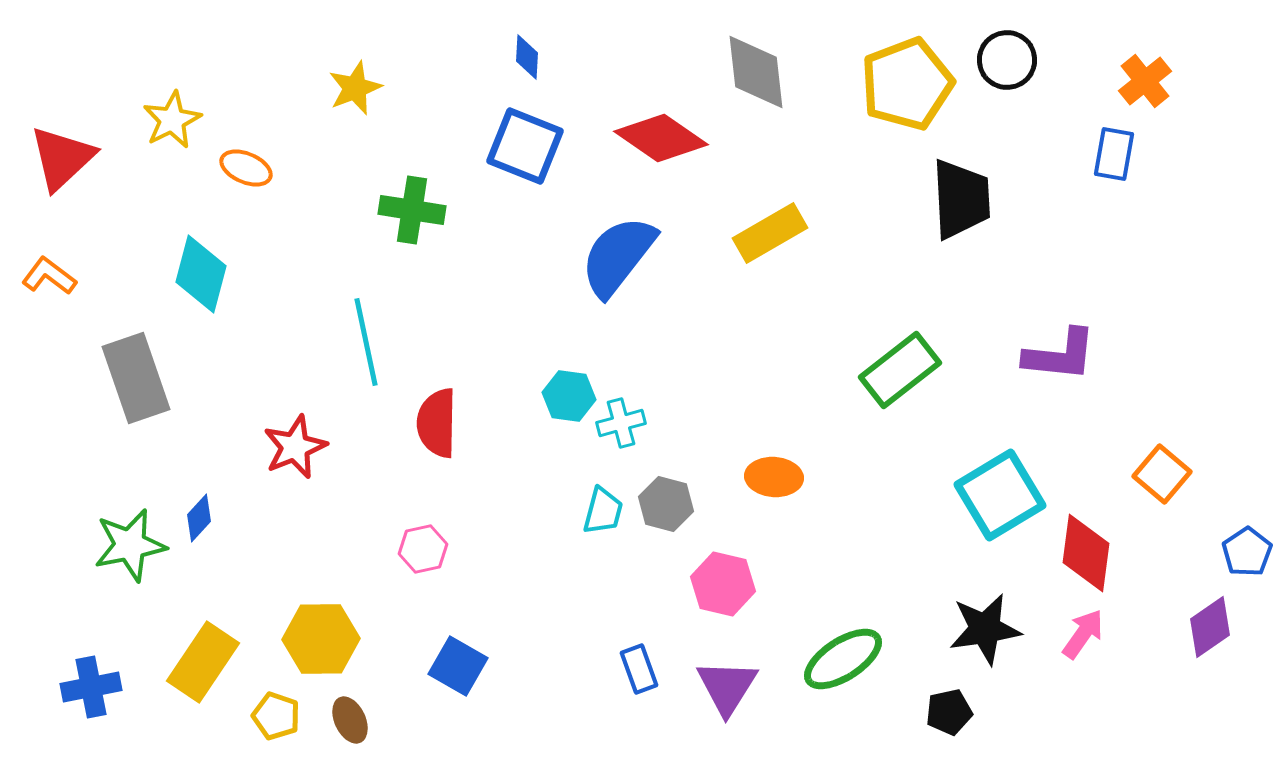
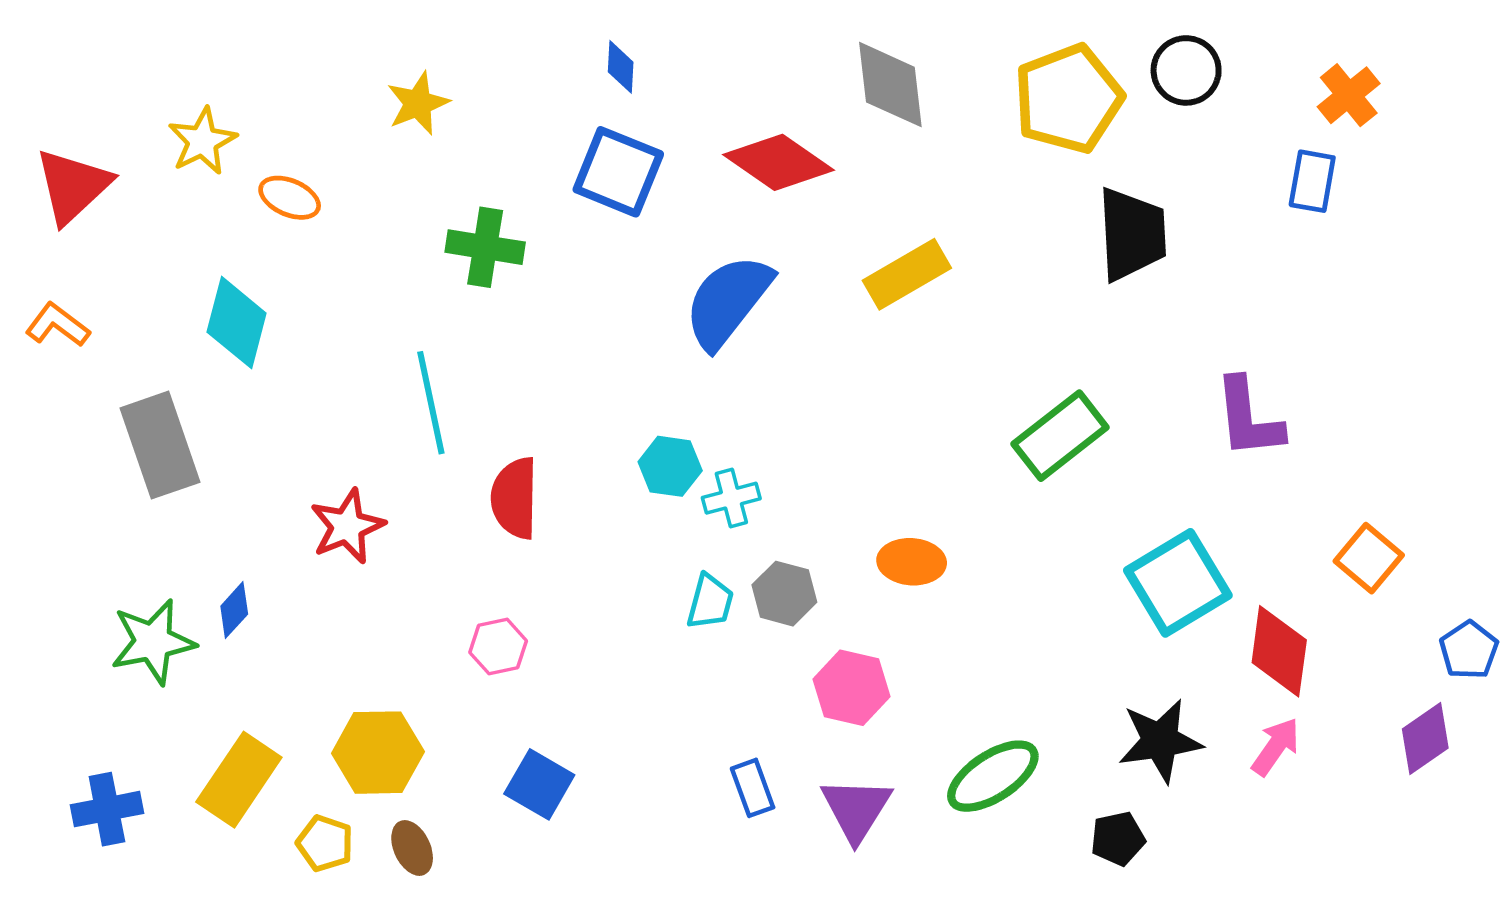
purple L-shape: (1060, 355) -> (1249, 418), turned 78

